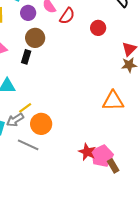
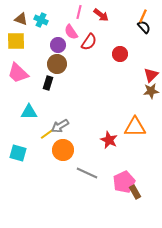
purple circle: (28, 13) -> (58, 45), moved
gray arrow: (15, 120) -> (60, 126), moved
gray line: (28, 145) -> (87, 173), moved
red star: (87, 152) -> (109, 140), moved

